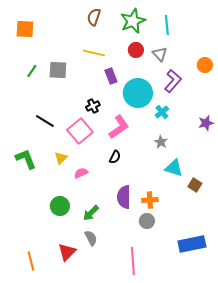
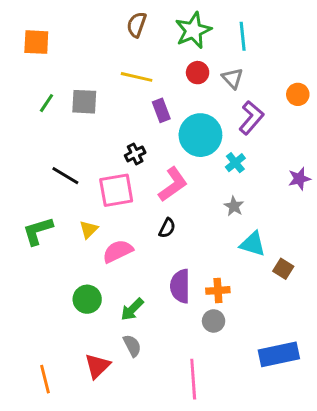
pink square: (80, 131) -> (116, 190), turned 30
green L-shape: (26, 159) -> (38, 231), turned -85
pink semicircle: (81, 173) -> (118, 251), size x1.5

